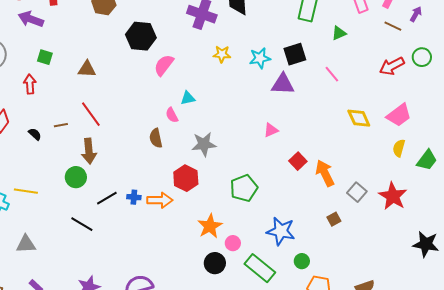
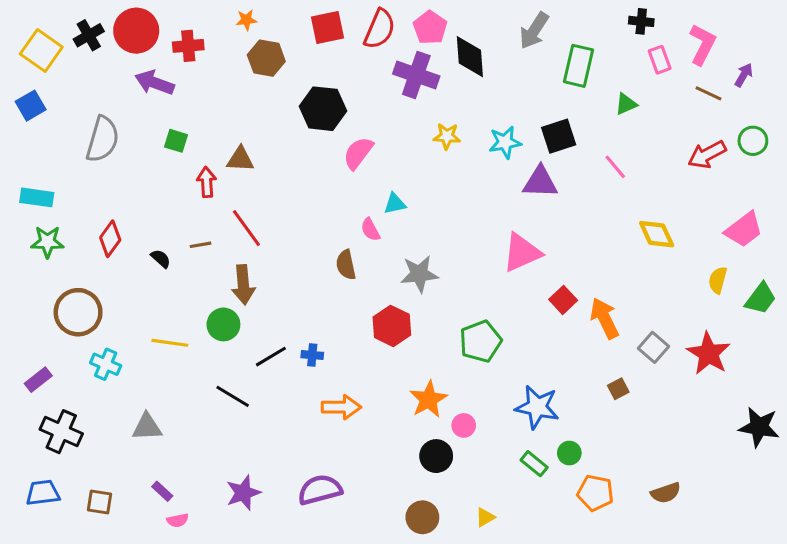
red arrow: (30, 84) -> (207, 182), moved
pink trapezoid: (399, 115) -> (744, 230), moved
pink triangle: (271, 130) -> (522, 253), size x1.8
yellow line: (26, 191) -> (170, 343), moved
orange arrow: (160, 200) -> (341, 407), moved
green rectangle: (260, 268) -> (534, 464), moved, size x0.6

